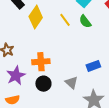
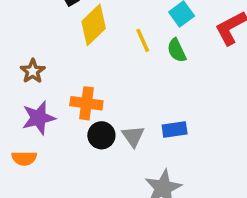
gray triangle: (71, 83) -> (133, 136), moved
black circle: (43, 84) -> (101, 135), moved

